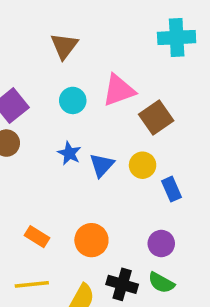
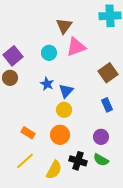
brown triangle: (64, 46) -> (64, 26), moved
brown square: (156, 118) -> (108, 73), moved
yellow circle: (143, 165) -> (64, 110), moved
yellow line: (32, 284) -> (25, 161), turned -36

